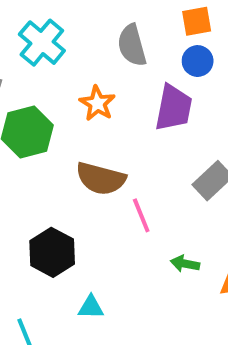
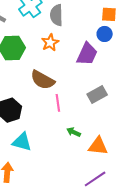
gray semicircle: (132, 45) -> (56, 15), moved
cyan triangle: (91, 307) -> (22, 142), size x1.5

